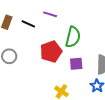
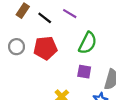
red pentagon: (51, 52) -> (45, 48), moved

